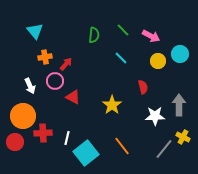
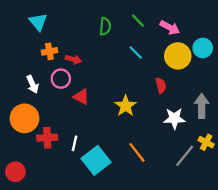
yellow circle: (158, 61) -> (178, 56), size x1.5
red arrow: (66, 64) -> (73, 59), turned 64
red circle: (15, 142) -> (15, 172), moved

